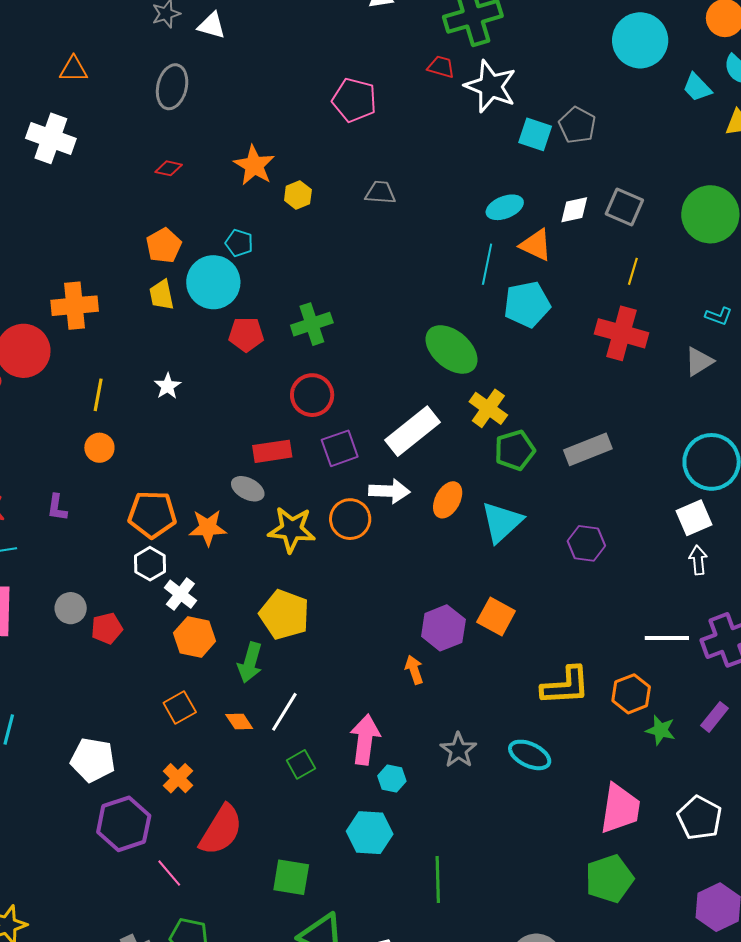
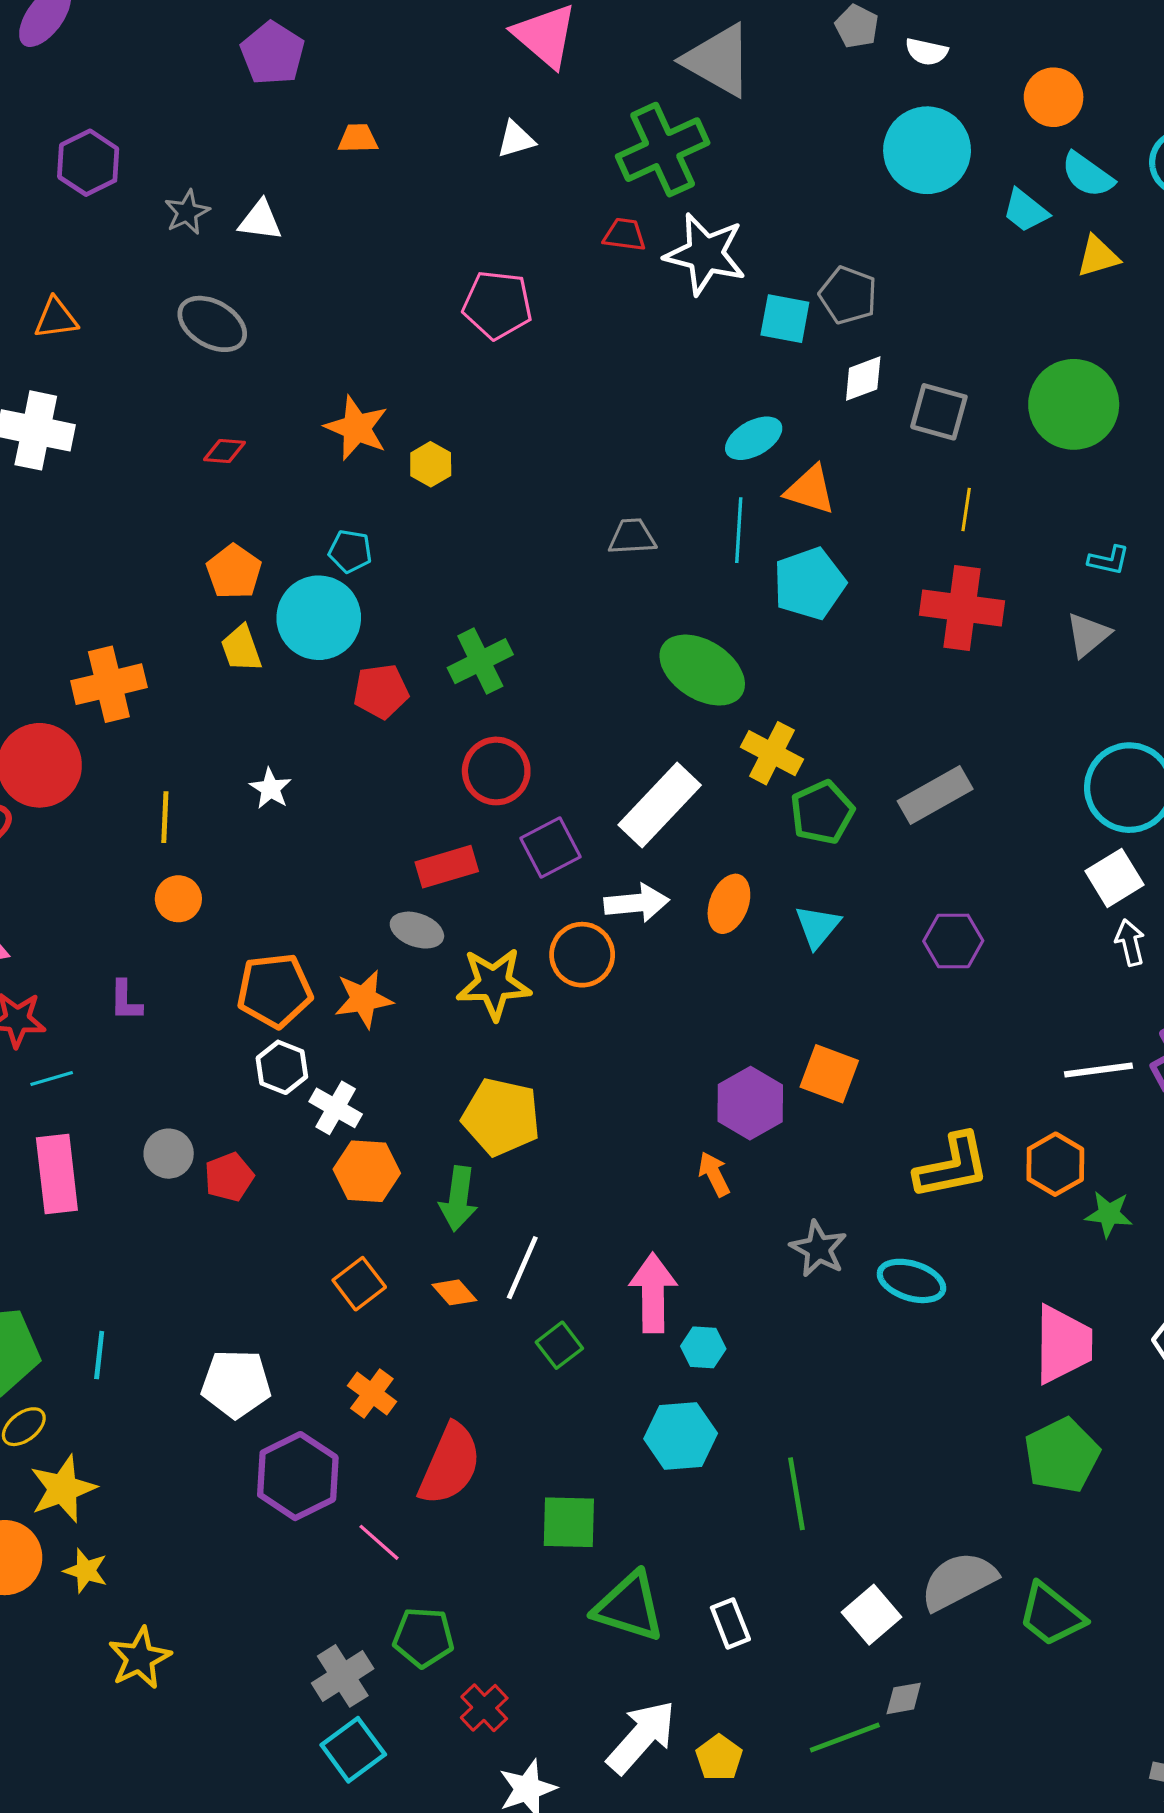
gray ellipse: (172, 87) -> (212, 324), turned -66
gray trapezoid: (380, 193) -> (632, 537), moved
white diamond: (574, 210) -> (863, 379), moved
cyan triangle: (502, 522) -> (818, 926), size x0.7
gray star: (458, 750) -> (818, 1249), moved

